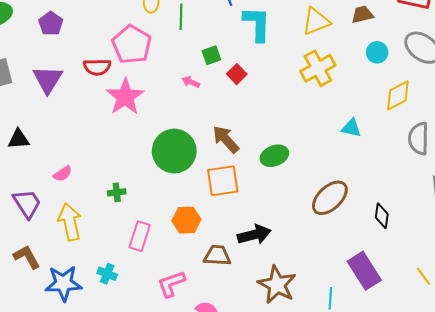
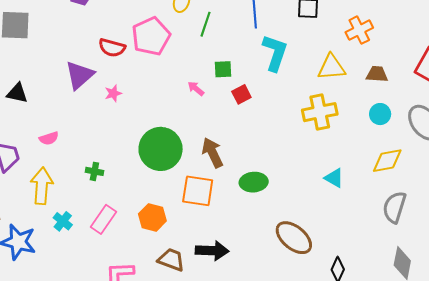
purple triangle: (48, 79) -> (80, 75), moved
pink star: (125, 97) -> (113, 93), moved, size x0.5
brown ellipse: (330, 198) -> (294, 238), turned 66
cyan cross: (107, 274) -> (63, 221), moved

